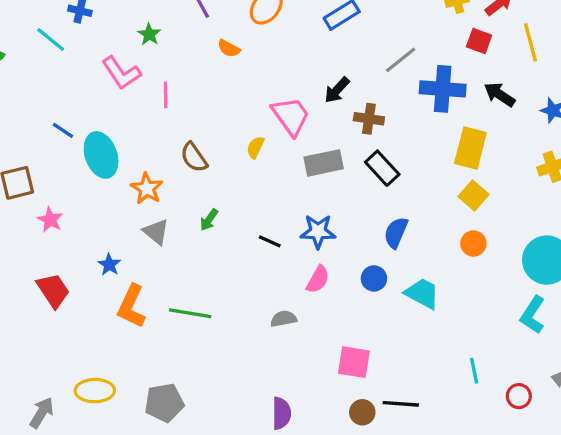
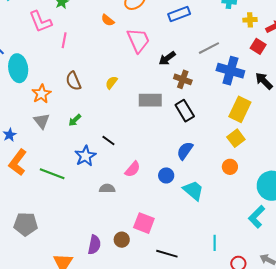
pink trapezoid: (291, 116) -> (138, 40), moved
blue star: (318, 231) -> (85, 156), moved, turned 30
brown circle: (362, 412) -> (122, 240), moved

